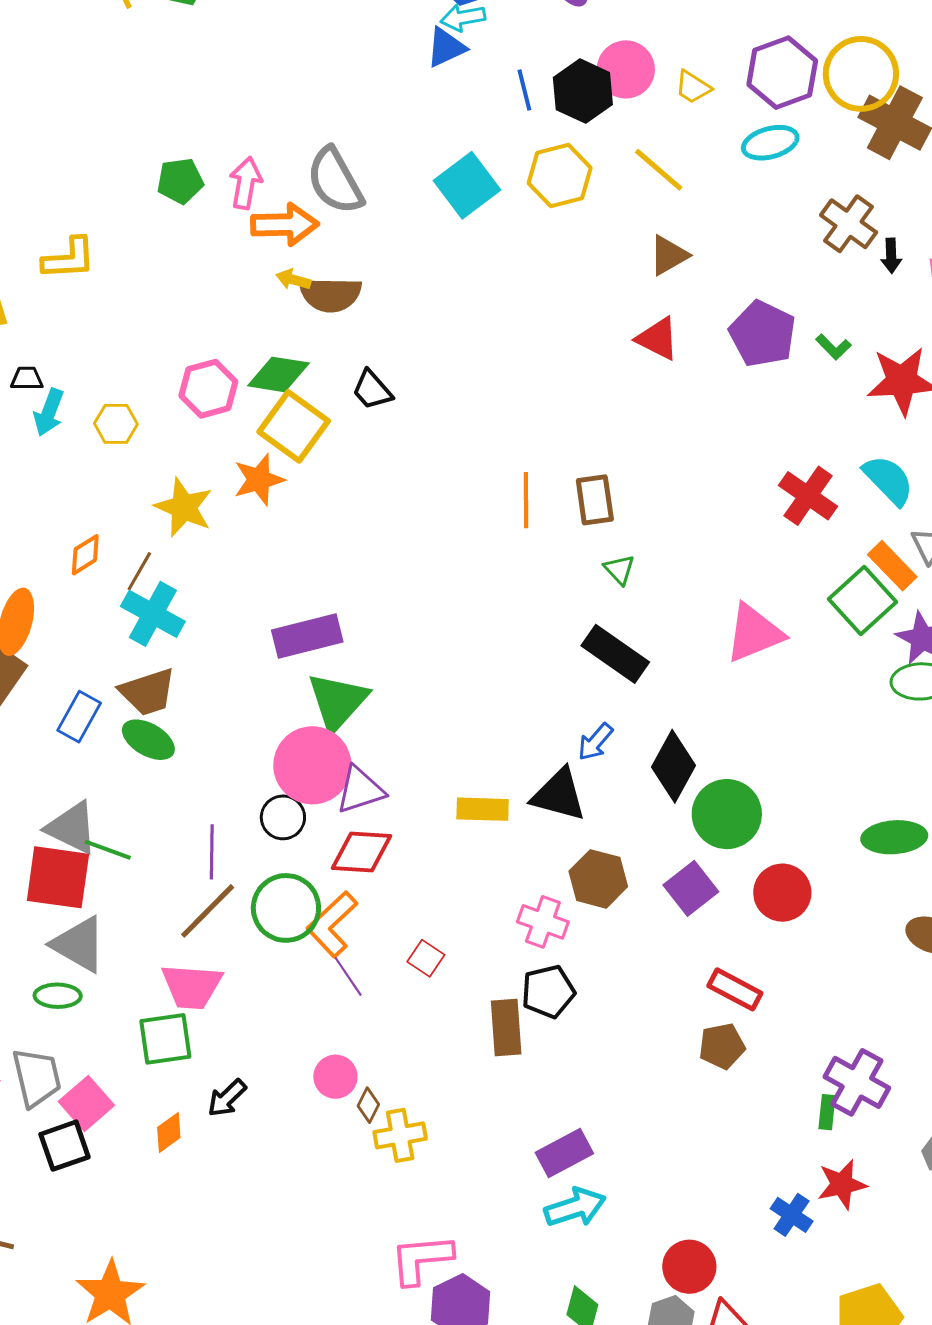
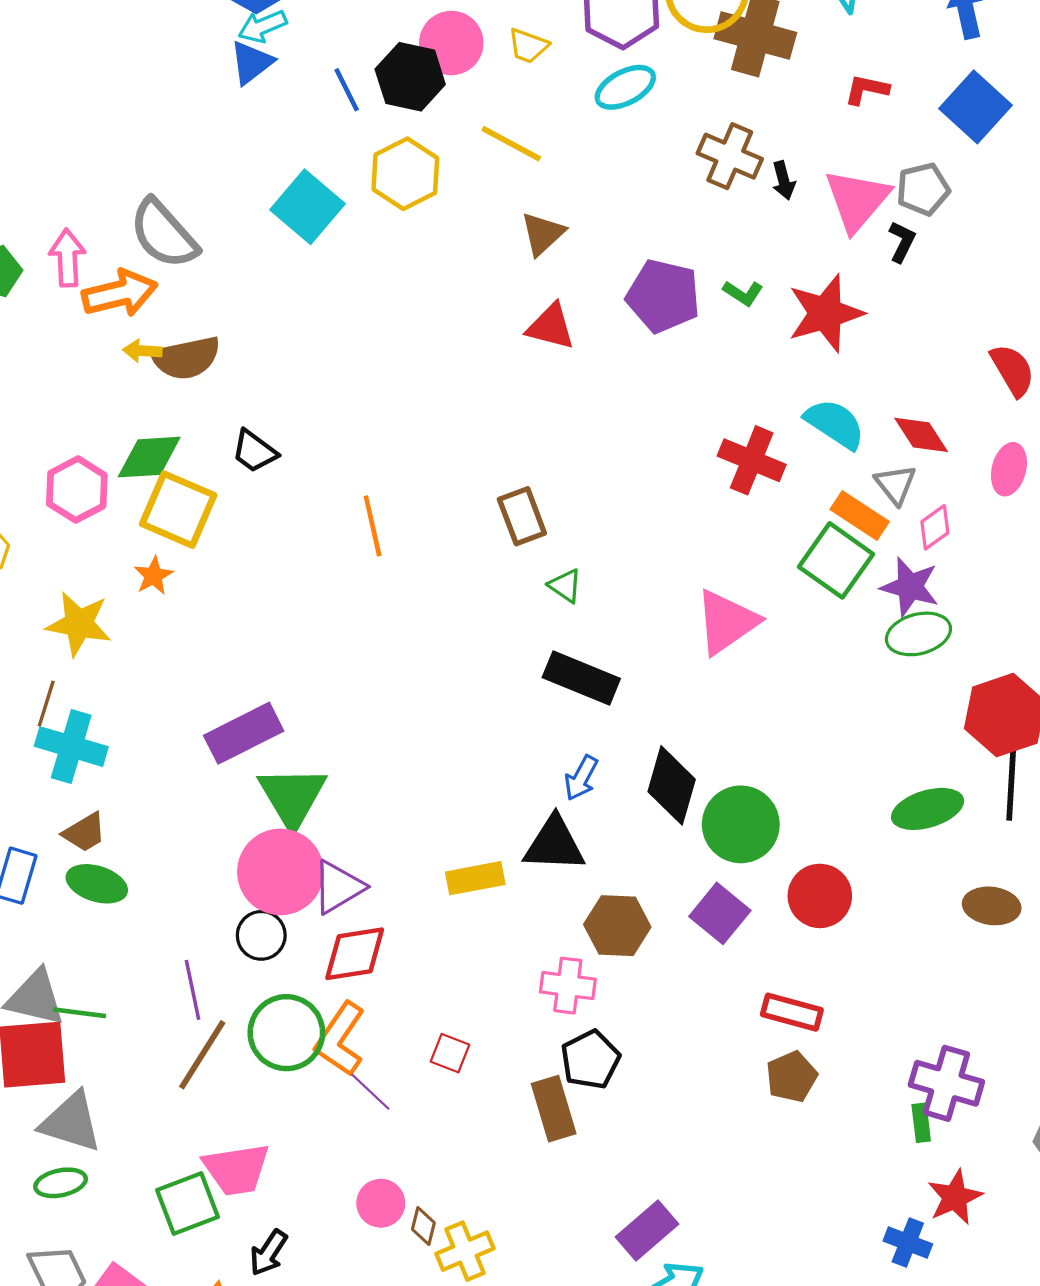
orange star: (259, 480) -> (154, 576), size x0.7
orange line: (526, 500) -> (373, 526), moved
brown trapezoid: (148, 692) -> (85, 832), size x0.7
pink trapezoid: (192, 986) -> (236, 1169), moved

